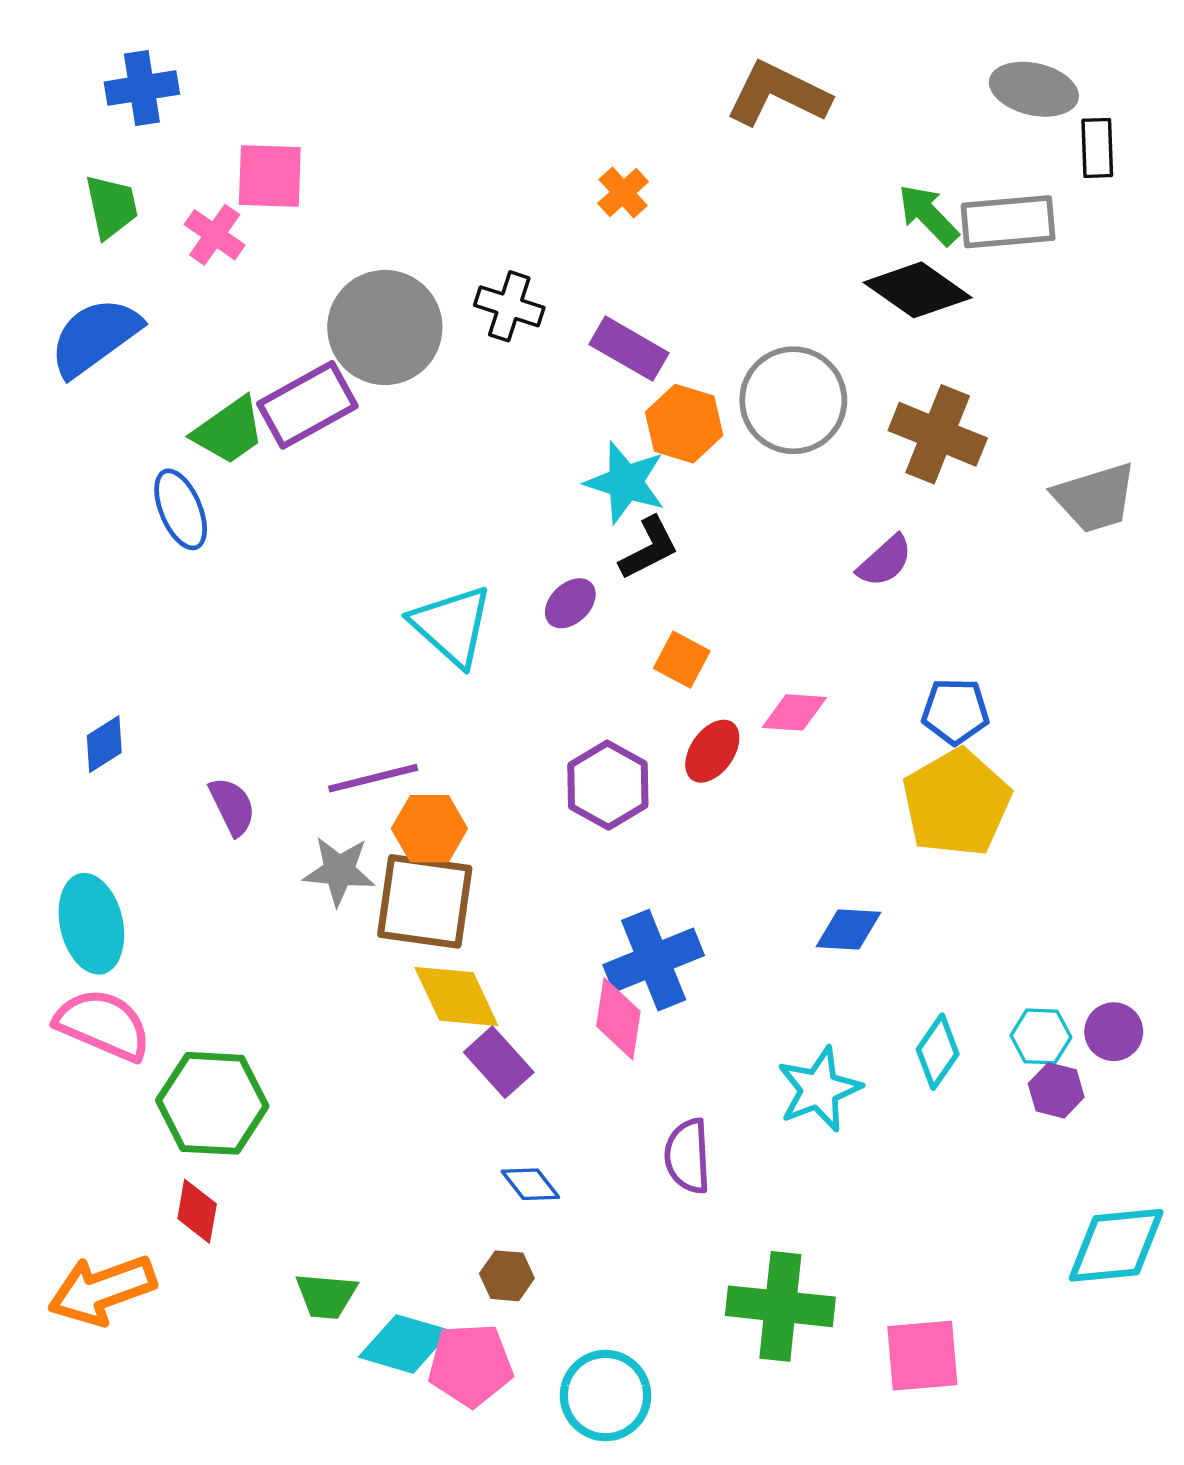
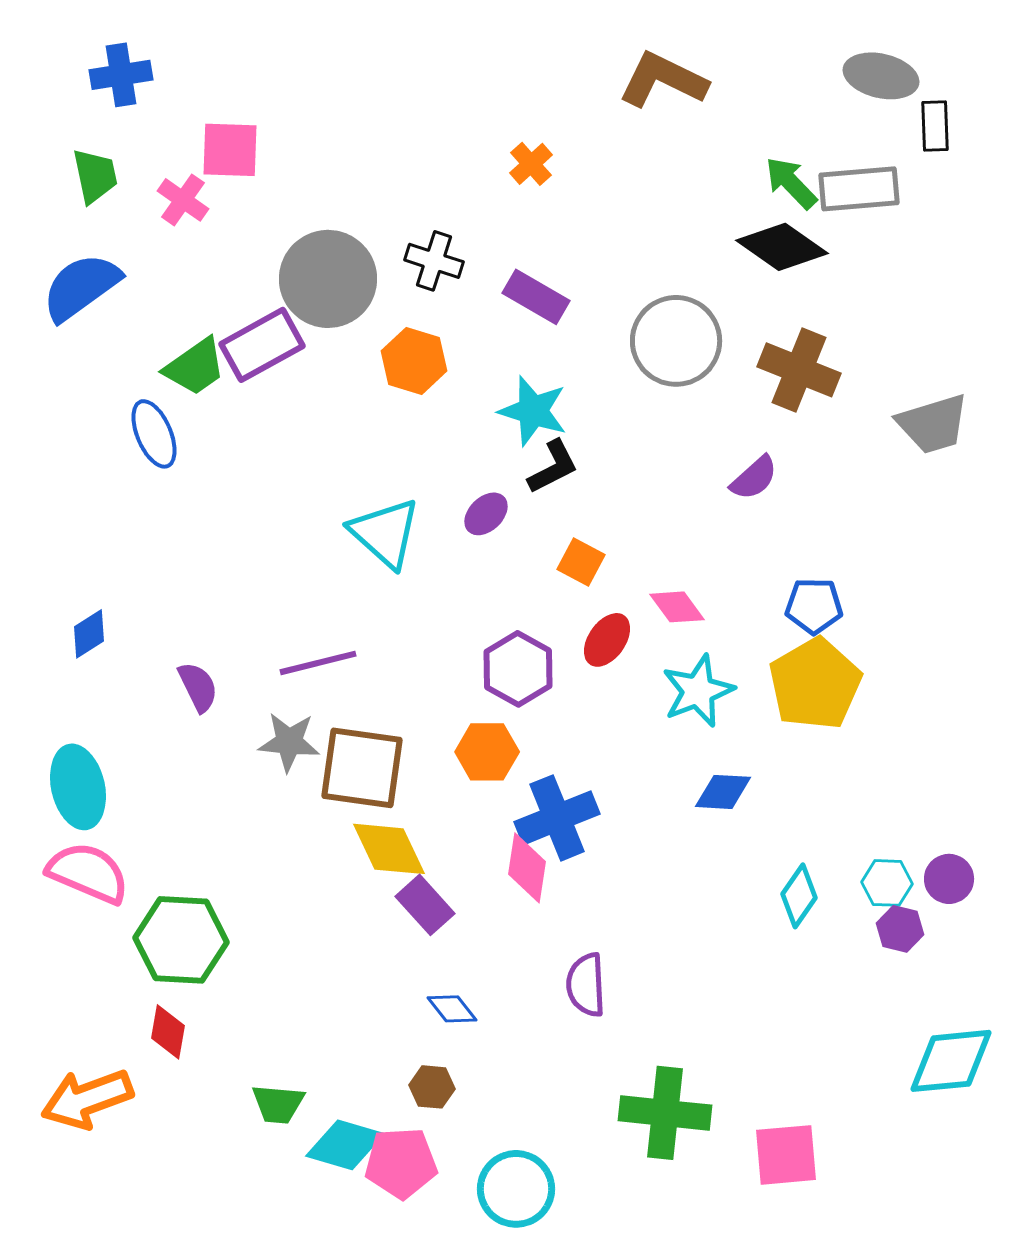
orange hexagon: (684, 424) -> (414, 361), moved
pink diamond: (794, 712) -> (677, 607), turned 50
orange hexagon: (429, 829) -> (487, 752), moved
cyan star: (819, 1089) -> (698, 691), moved

